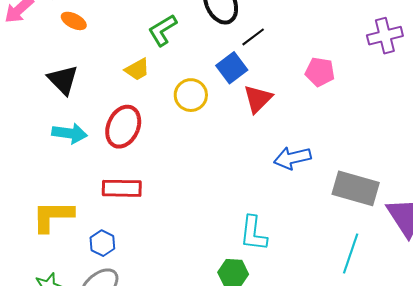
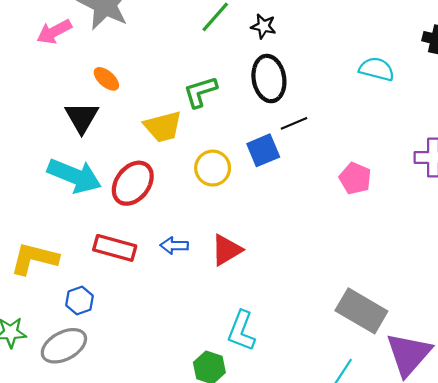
orange ellipse: (74, 21) -> (106, 79), moved
yellow trapezoid: (137, 69) -> (163, 127), size x1.4
red triangle: (258, 99) -> (226, 250), moved
cyan arrow: (70, 133) -> (74, 176), size x1.4
blue arrow: (292, 158) -> (174, 246), moved, size x0.7

